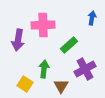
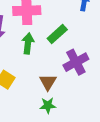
green arrow: (44, 69) -> (28, 43), moved

